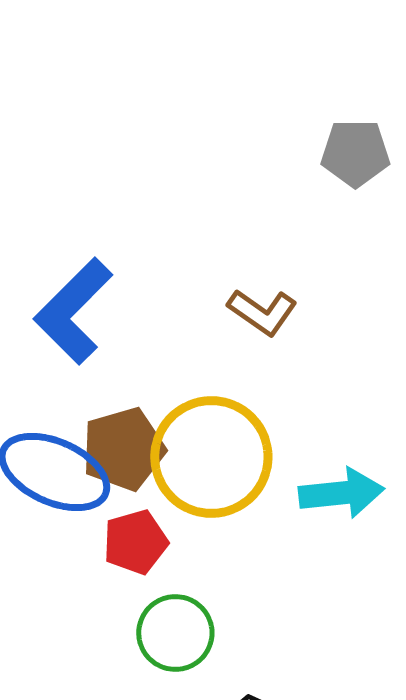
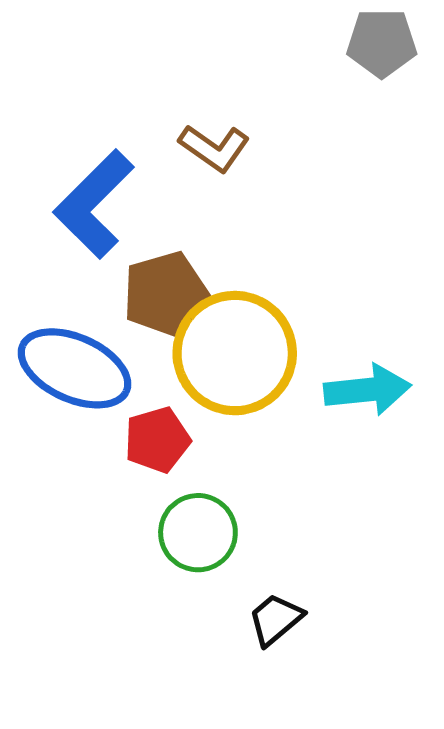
brown L-shape: (262, 312) -> (214, 148), moved
brown pentagon: (123, 449) -> (165, 294), moved

